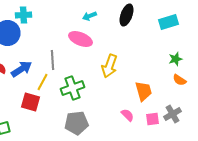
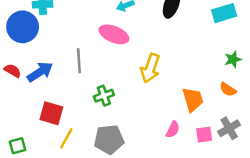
orange semicircle: (180, 80) -> (228, 89), moved
yellow line: (42, 82) -> (66, 138), moved
green cross: (72, 88) -> (104, 96), size x0.7
pink semicircle: (128, 115) -> (173, 130), turned 72

